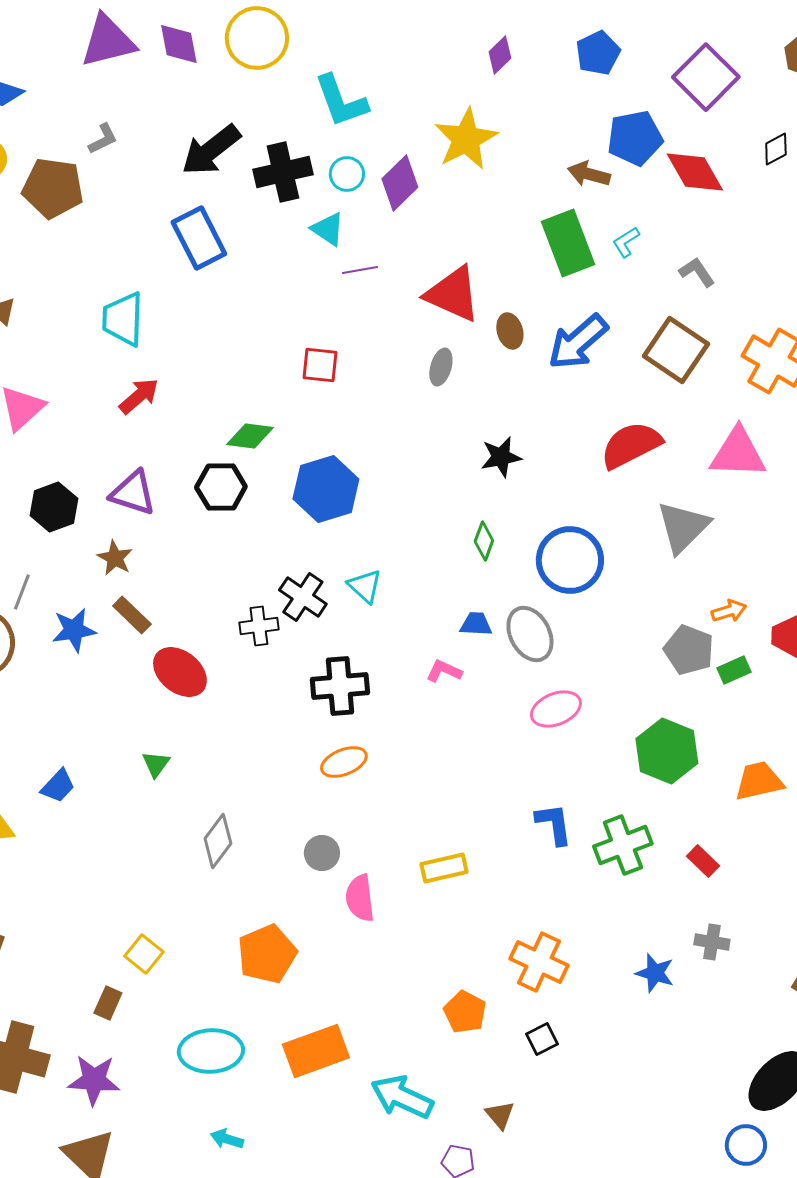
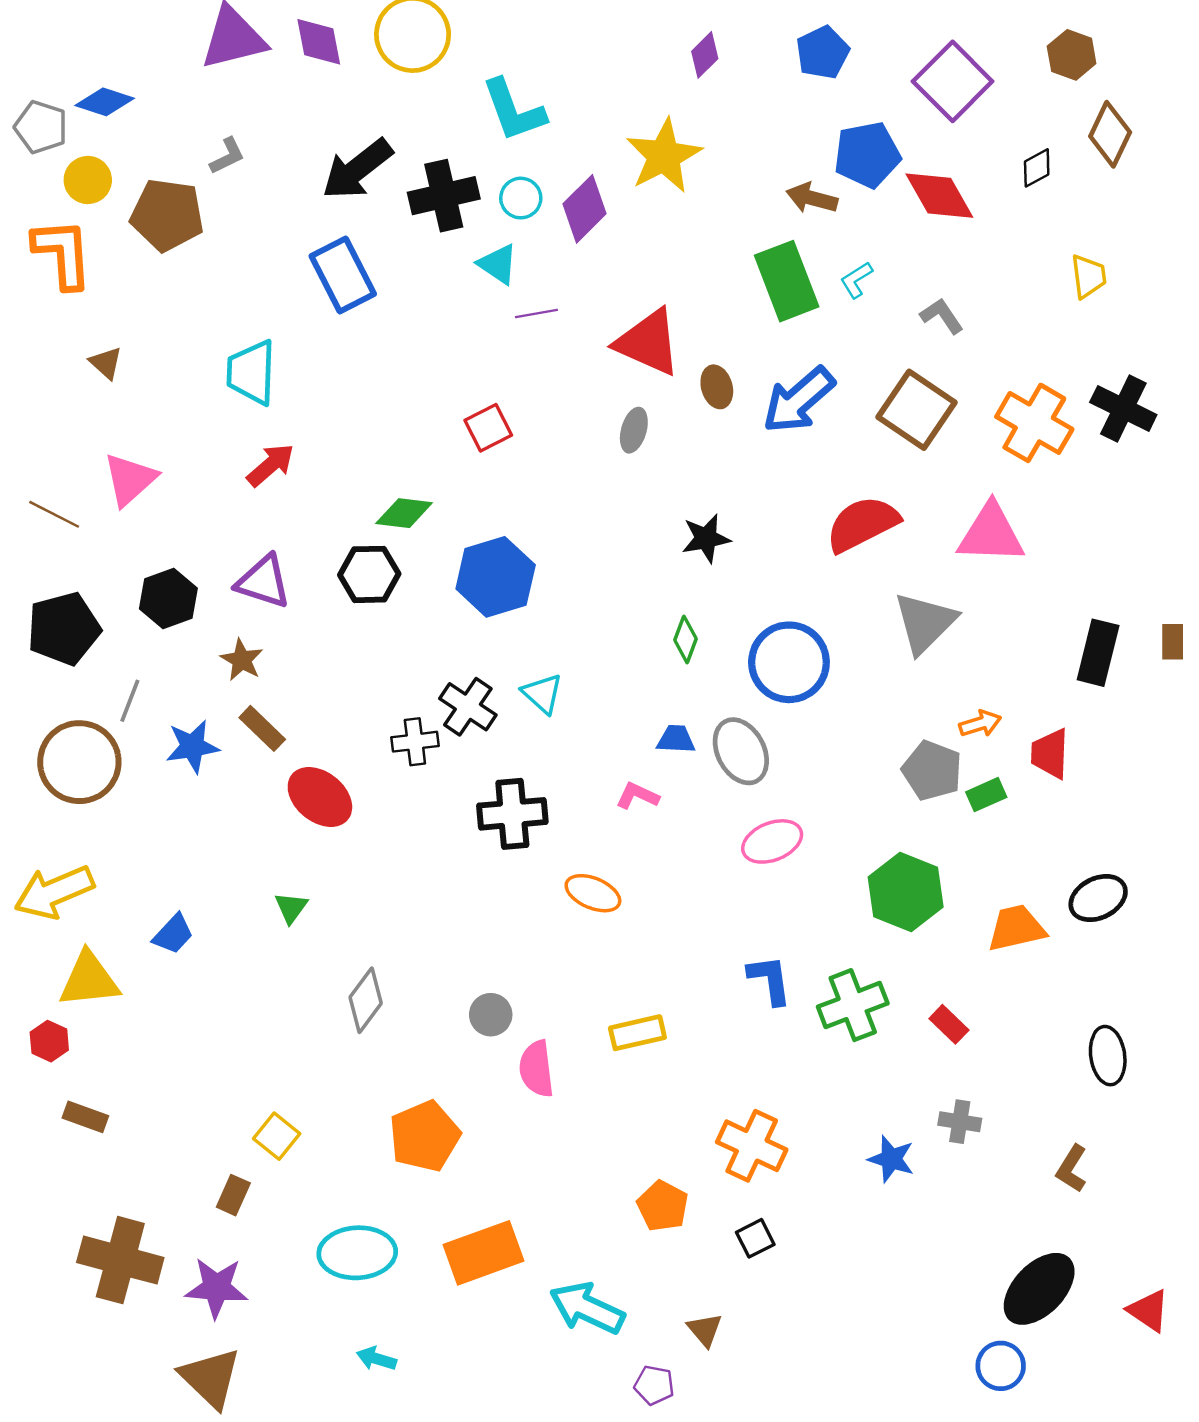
red square: (320, 365) -> (488, 428), turned -33
orange ellipse: (344, 762) -> (593, 893), moved, turned 45

